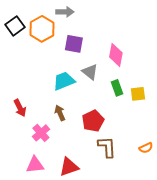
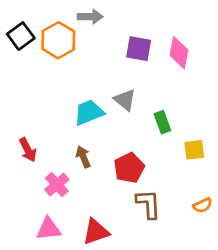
purple square: (74, 44) -> (139, 49), moved
pink diamond: (116, 55) -> (179, 53), moved
yellow square: (138, 94) -> (194, 150), moved

